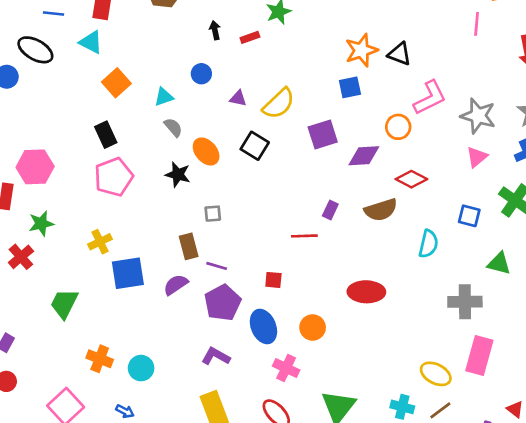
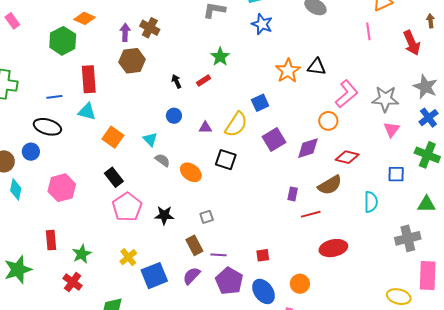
blue square: (350, 87) -> (260, 103), moved
cyan triangle: (164, 97) -> (150, 139), turned -42
pink hexagon: (35, 167) -> (62, 188), moved
black star: (178, 174) -> (164, 215), moved
red line: (304, 236) -> (311, 214), moved

